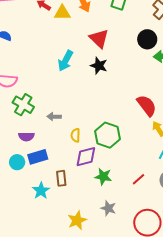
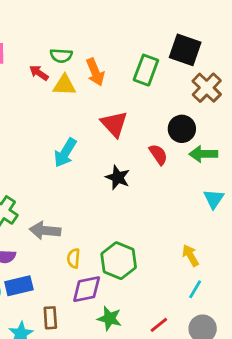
black star: (99, 66) -> (118, 177), moved
red semicircle: (147, 105) -> (158, 154), moved, size x0.7
gray arrow: (54, 117) -> (45, 231), size x1.5

